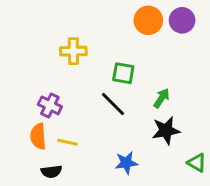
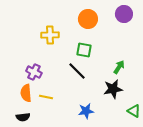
orange circle: (148, 20) -> (88, 19), moved
green arrow: (162, 98) -> (119, 67), moved
black semicircle: (51, 172) -> (23, 117), moved

